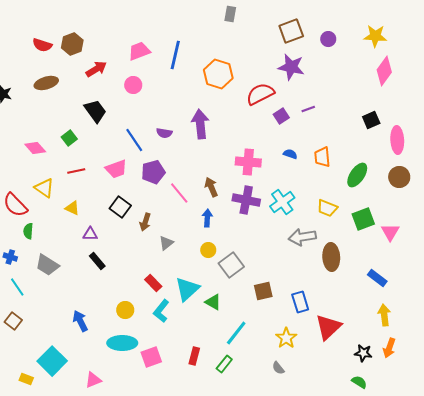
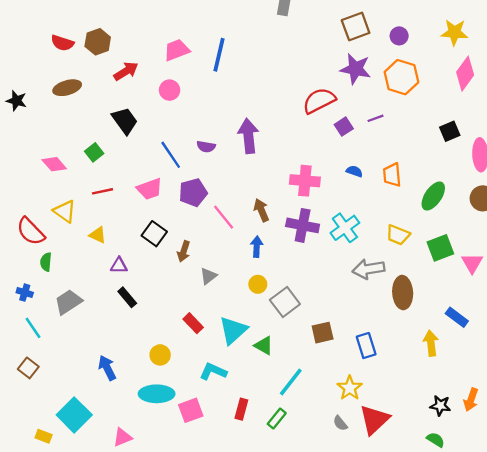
orange hexagon: (218, 74) -> (401, 77), moved
gray trapezoid: (47, 265) -> (68, 302), turned 115
cyan L-shape: (161, 311) -> (213, 371), moved, turned 75
yellow arrow: (384, 315) -> (431, 343), moved
red triangle: (328, 327) -> (374, 420), moved

